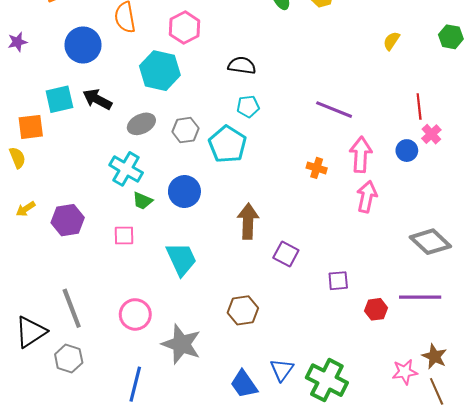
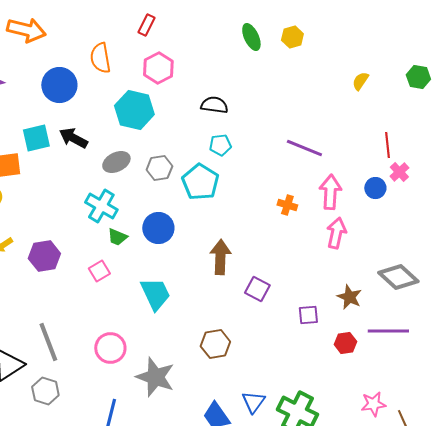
pink square: (124, 236) -> (99, 271), turned -30
brown star: (434, 356) -> (349, 297), moved

